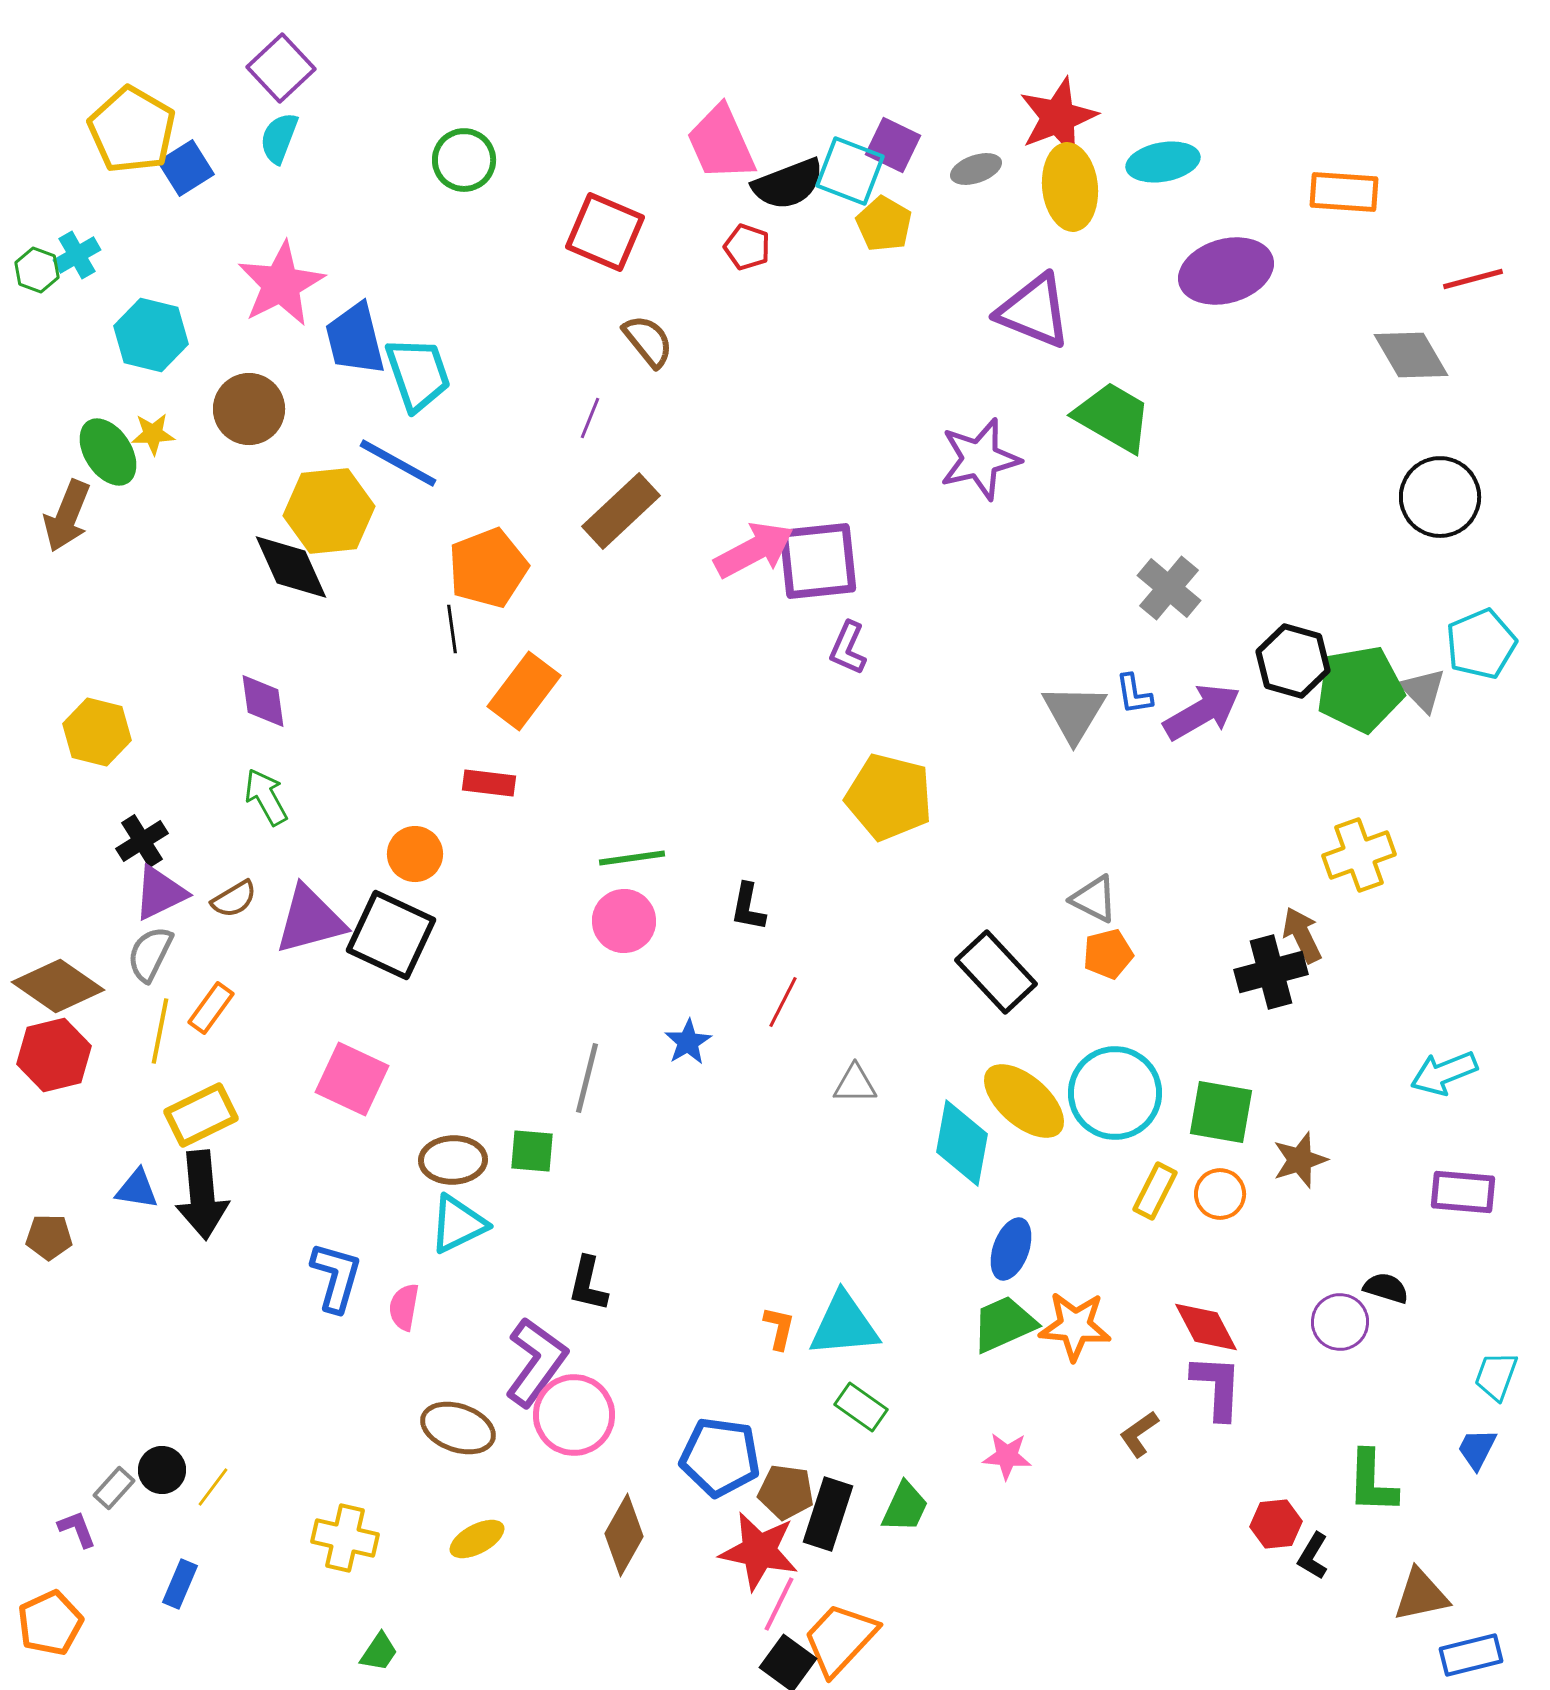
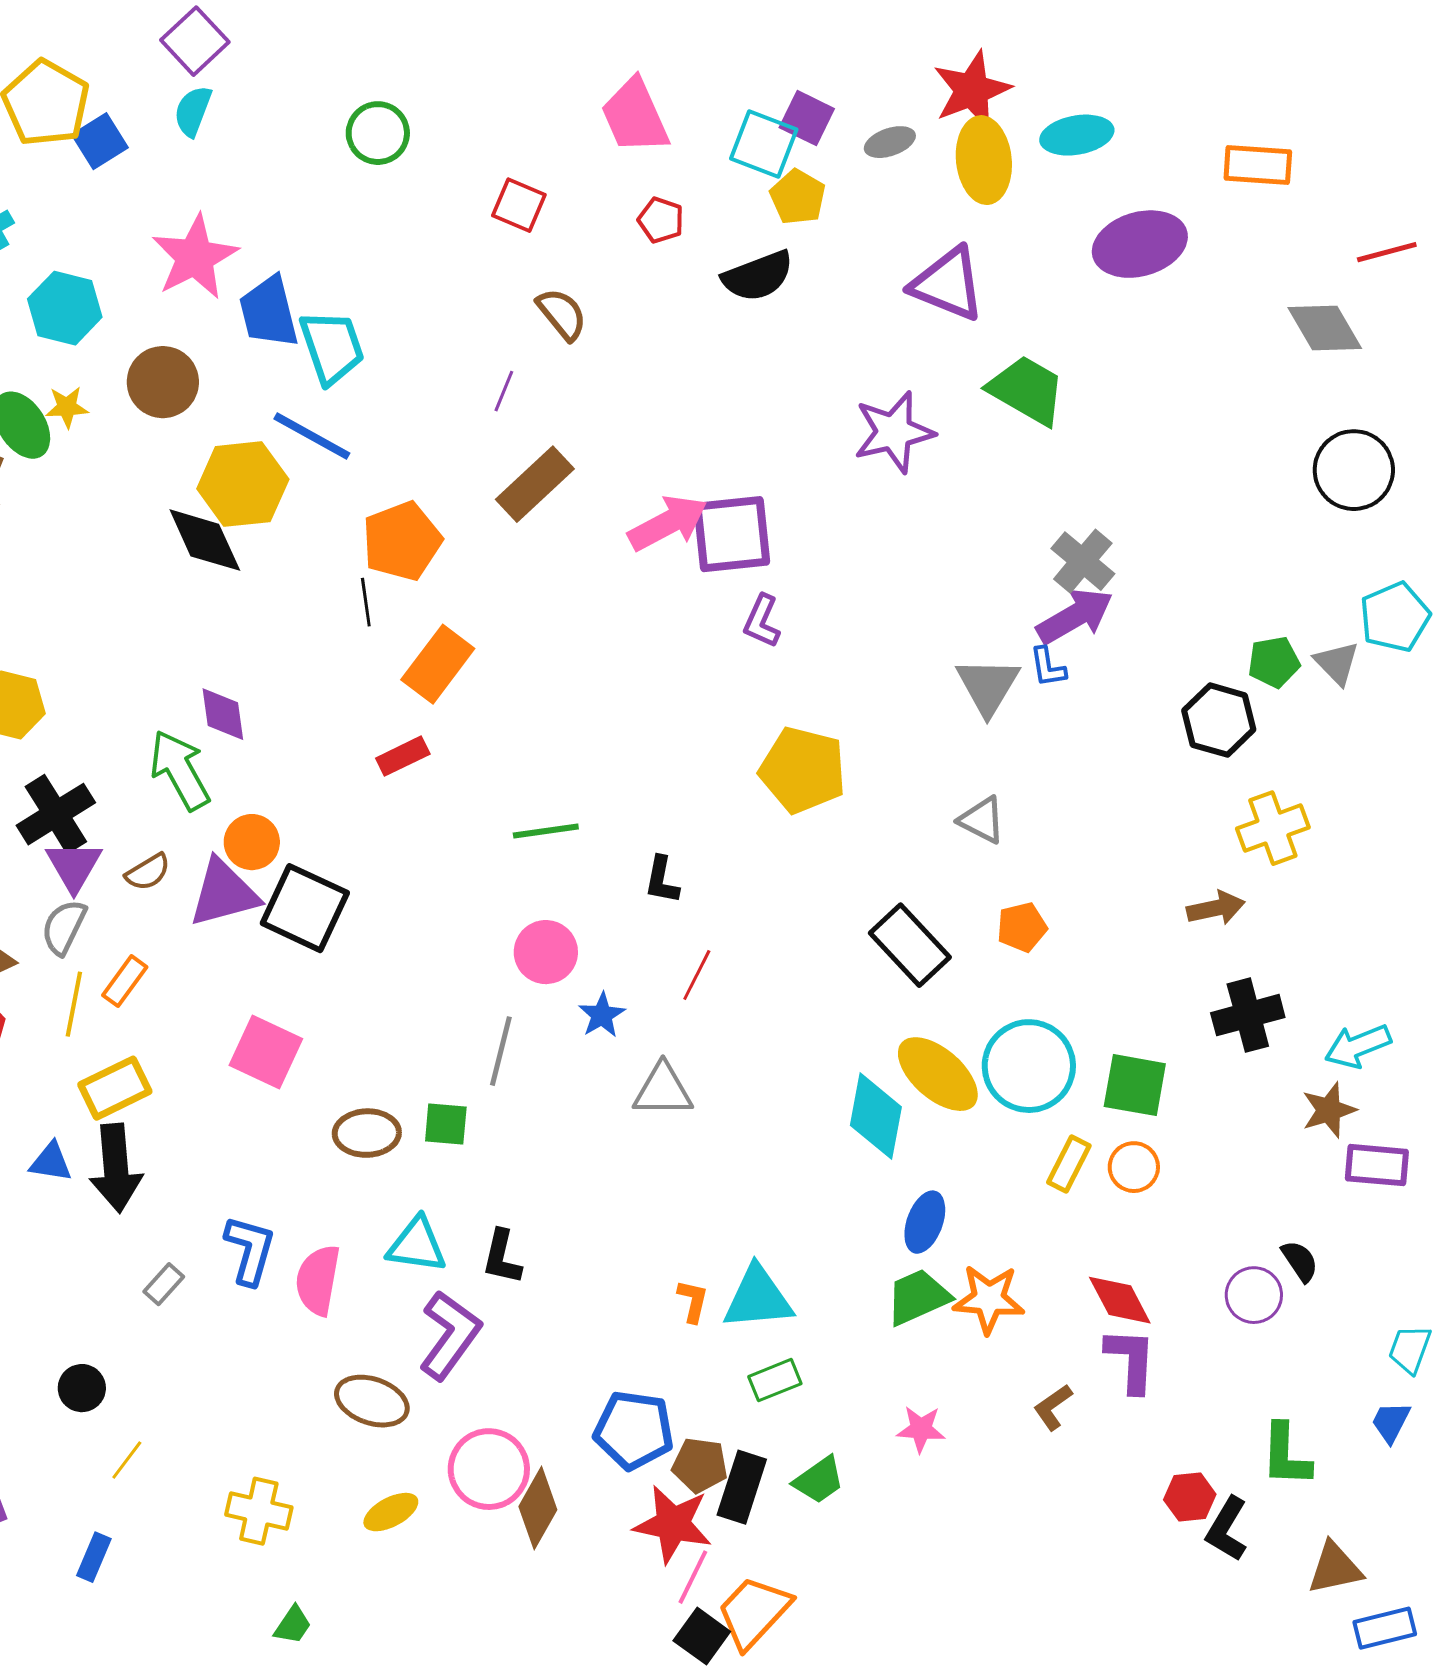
black semicircle: (788, 184) -> (758, 276), moved
red square: (605, 232) -> (519, 205), size x0.7
black hexagon: (1293, 661) -> (1219, 720), moved
green pentagon: (1360, 689) -> (1274, 662), size x0.6
purple diamond: (263, 701) -> (223, 714), moved
purple arrow: (1202, 712) -> (1075, 616), moved
red rectangle: (489, 783) -> (403, 756), turned -33
green arrow: (266, 797) -> (180, 770), size x1.4
black cross: (142, 841) -> (56, 814), size x1.5
orange circle: (415, 854) -> (252, 842), moved
purple triangle: (160, 893) -> (74, 866), turned -34
gray triangle: (1094, 899) -> (982, 820), moved
pink circle: (624, 921) -> (546, 952), moved
brown arrow: (1302, 935) -> (1216, 908), turned 104
black cross: (1271, 972) -> (1248, 1015), moved
gray triangle: (855, 1084) -> (663, 1090), moved, size x1.4
brown star: (1300, 1160) -> (1329, 1110), moved
cyan triangle: (458, 1224) -> (417, 1245), moved, turned 34
black semicircle: (1386, 1288) -> (1300, 1261), turned 39
pink semicircle: (404, 1307) -> (318, 1280), size x1.5
green rectangle: (861, 1407) -> (775, 1380), turned -57
pink circle: (574, 1415) -> (489, 1469), moved
black circle: (162, 1470) -> (82, 1388), moved
gray rectangle: (114, 1488) -> (164, 1284), moved
green trapezoid: (905, 1507) -> (819, 1480), turned 30
black L-shape: (1313, 1556) -> (1227, 1529), size x1.4

